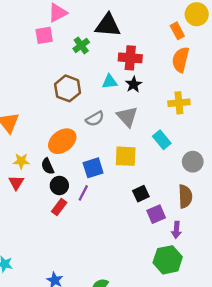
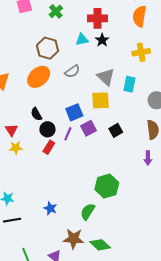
gray triangle: (127, 117) -> (106, 77), moved
cyan rectangle: (162, 140) -> (129, 84), turned 56
orange ellipse: (62, 141) -> (39, 77), moved
yellow star: (21, 161) -> (16, 148), moved
purple square: (156, 214) -> (89, 128), moved
green hexagon: (168, 260) -> (107, 186), moved

